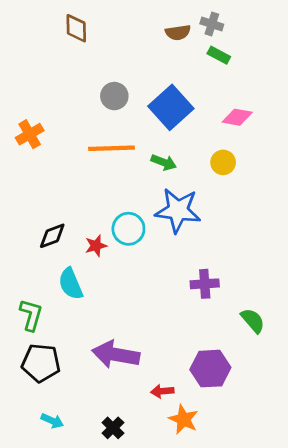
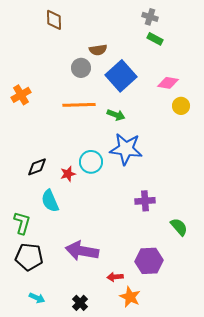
brown semicircle: (178, 32) -> (98, 50), moved
yellow circle: (223, 162) -> (181, 106), moved

